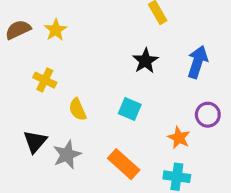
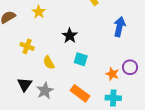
yellow star: (56, 30) -> (39, 12), moved
black star: (145, 61) -> (70, 36), moved
purple circle: (208, 115) -> (130, 67), moved

